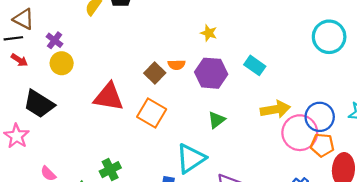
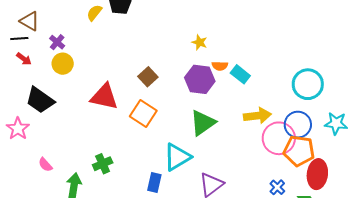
cyan circle: (329, 37) -> (308, 84), moved
orange semicircle: (177, 65) -> (220, 66), moved
green triangle: (217, 120) -> (203, 123), size x1.6
orange pentagon: (322, 145) -> (299, 151), size x1.4

